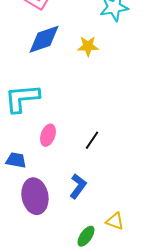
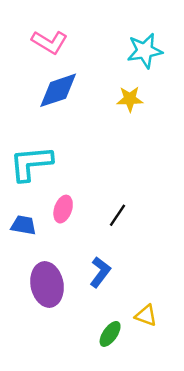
yellow star: (88, 46) -> (130, 99), moved
blue trapezoid: (16, 160) -> (24, 225), moved

